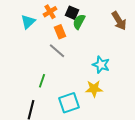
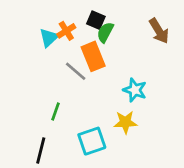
orange cross: (50, 12) -> (66, 31), moved
cyan triangle: (28, 22) -> (49, 38), moved
orange rectangle: (60, 32) -> (93, 56), moved, size x1.5

